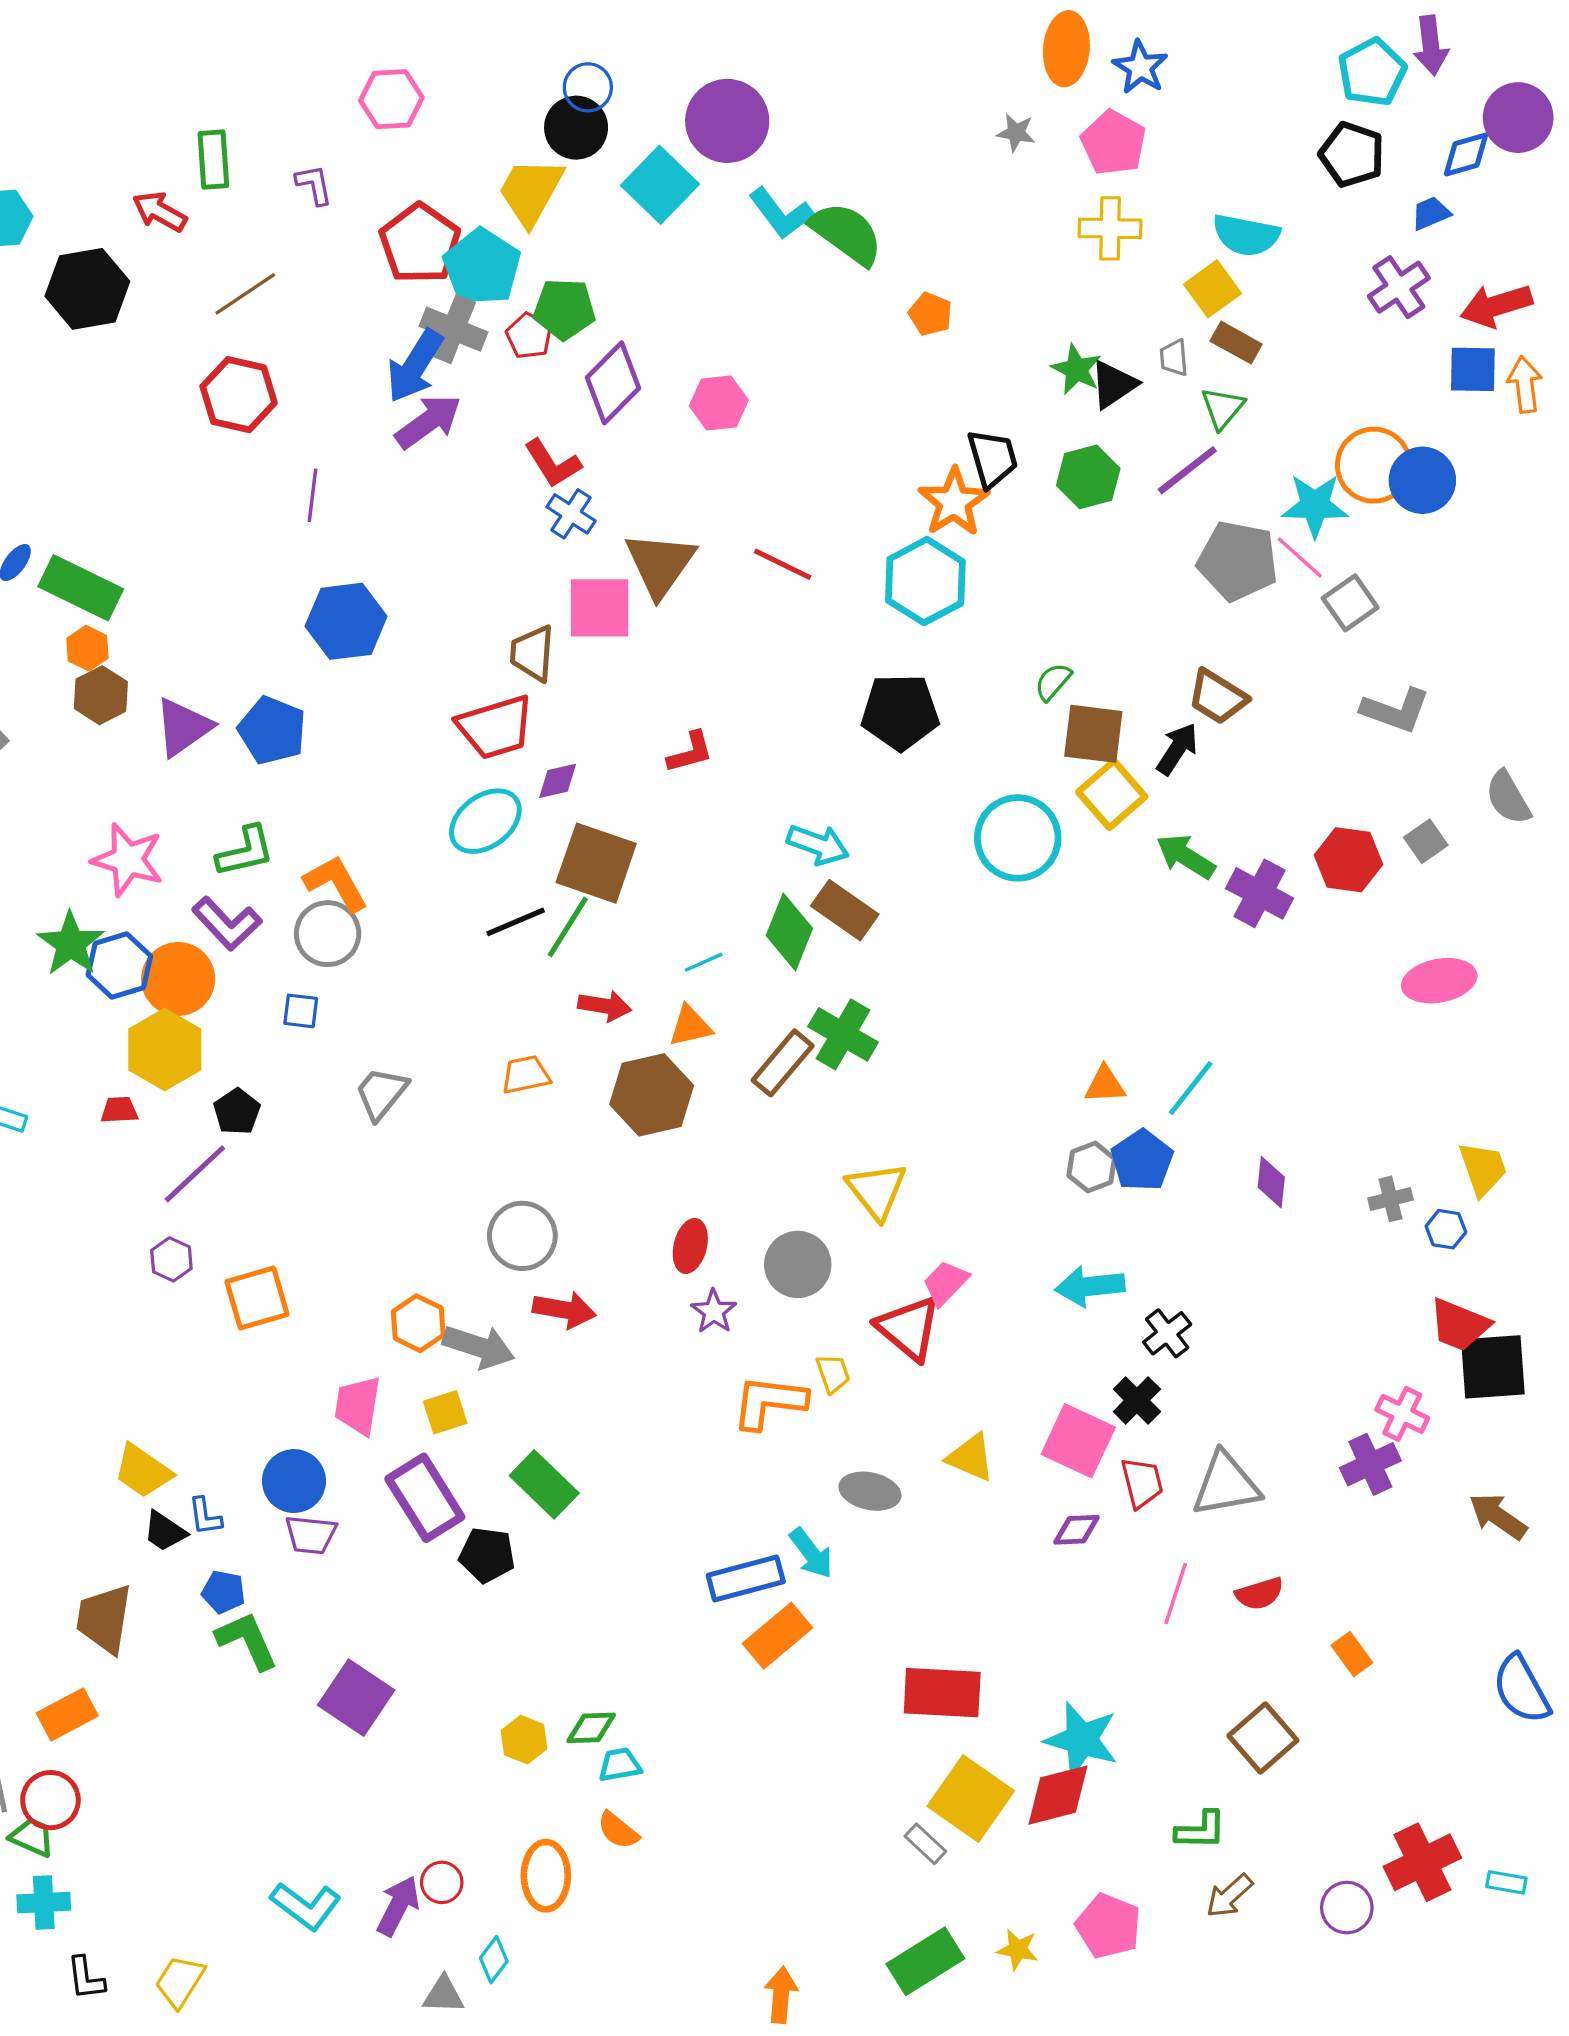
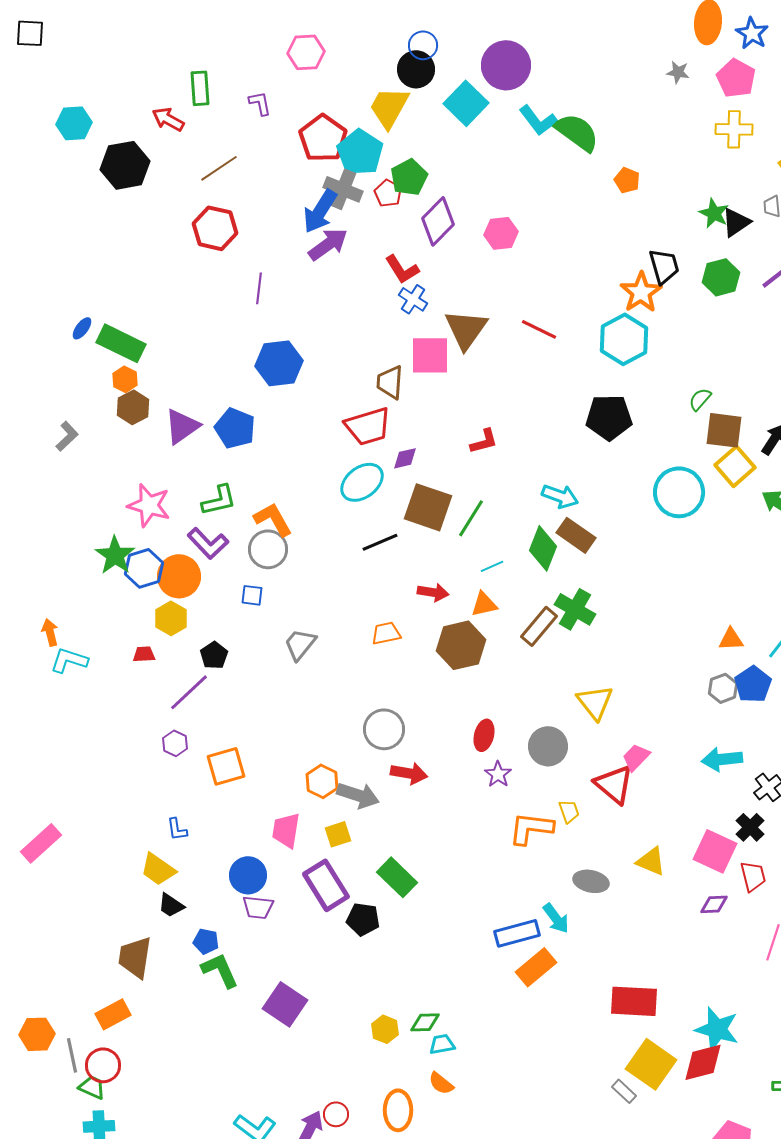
green pentagon: (564, 309) -> (409, 177), turned -30
green line: (568, 927) -> (471, 518), moved
yellow hexagon: (165, 1050) -> (171, 618), size x0.7
blue L-shape: (205, 1516) -> (177, 829), moved

